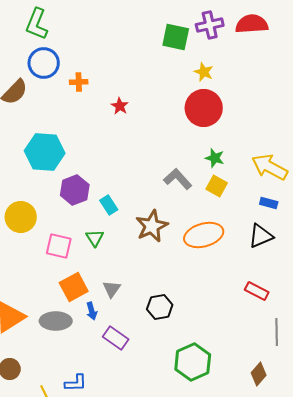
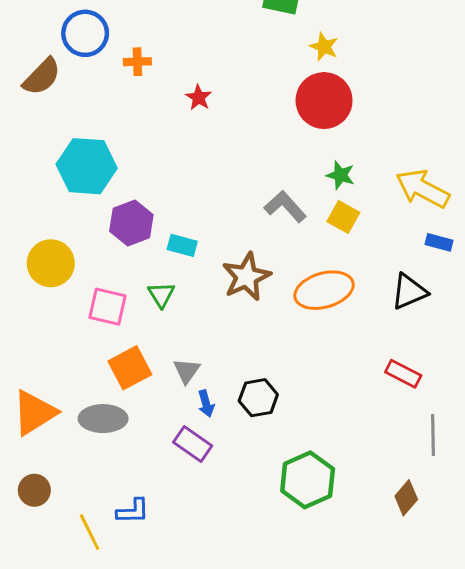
blue rectangle: (269, 203) -> (439, 242), moved
cyan rectangle: (109, 205) -> (182, 245), turned -42
blue arrow: (92, 311) -> (206, 404), moved

